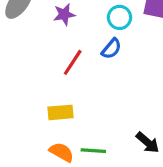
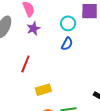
red line: (73, 62) -> (25, 64), moved

